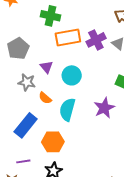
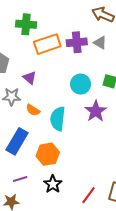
purple cross: (96, 40) -> (77, 42), turned 30
cyan circle: (72, 75) -> (81, 84), moved

